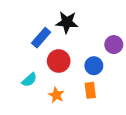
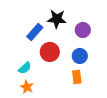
purple circle: (114, 45) -> (83, 30), moved
orange star: (56, 95) -> (27, 87), moved

